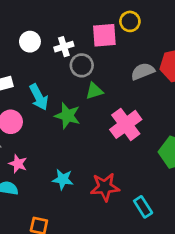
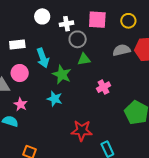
yellow circle: (130, 21) -> (128, 21), moved
pink cross: (126, 124) -> (104, 87), size x0.6
cyan star: (63, 179) -> (55, 99), moved

